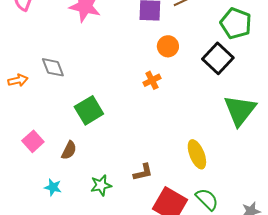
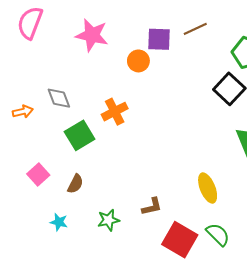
orange circle: (168, 46) -> (138, 61), moved
orange cross: (152, 80) -> (115, 112), moved, size x1.4
green square: (89, 110) -> (80, 135), moved

